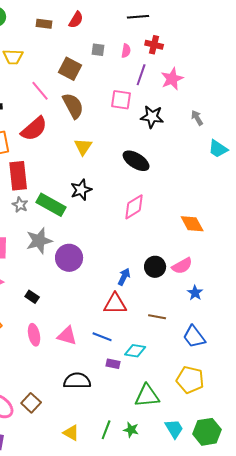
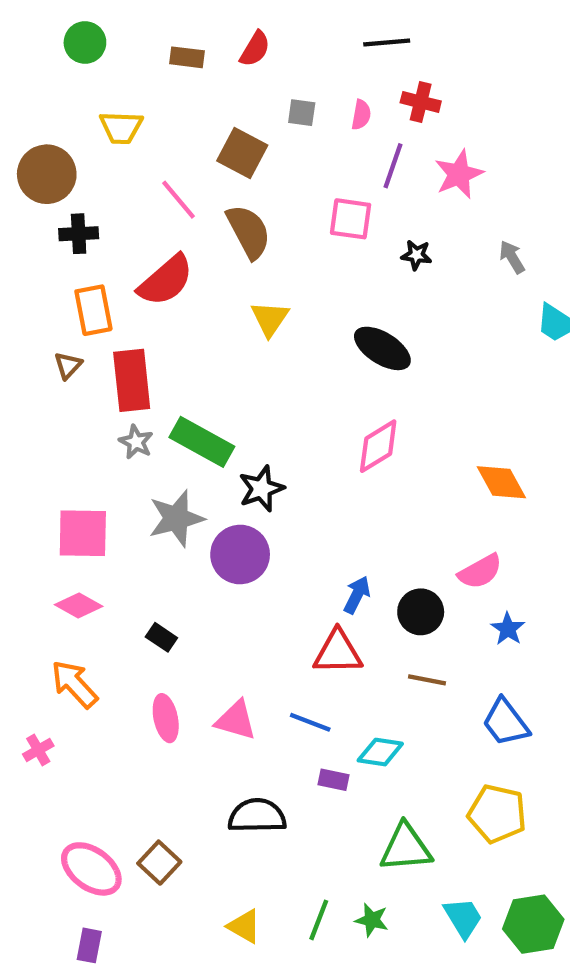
black star: (152, 117) -> (416, 255), size x0.6
black star: (81, 190) -> (261, 489), moved
black circle: (155, 267) -> (421, 612), moved

